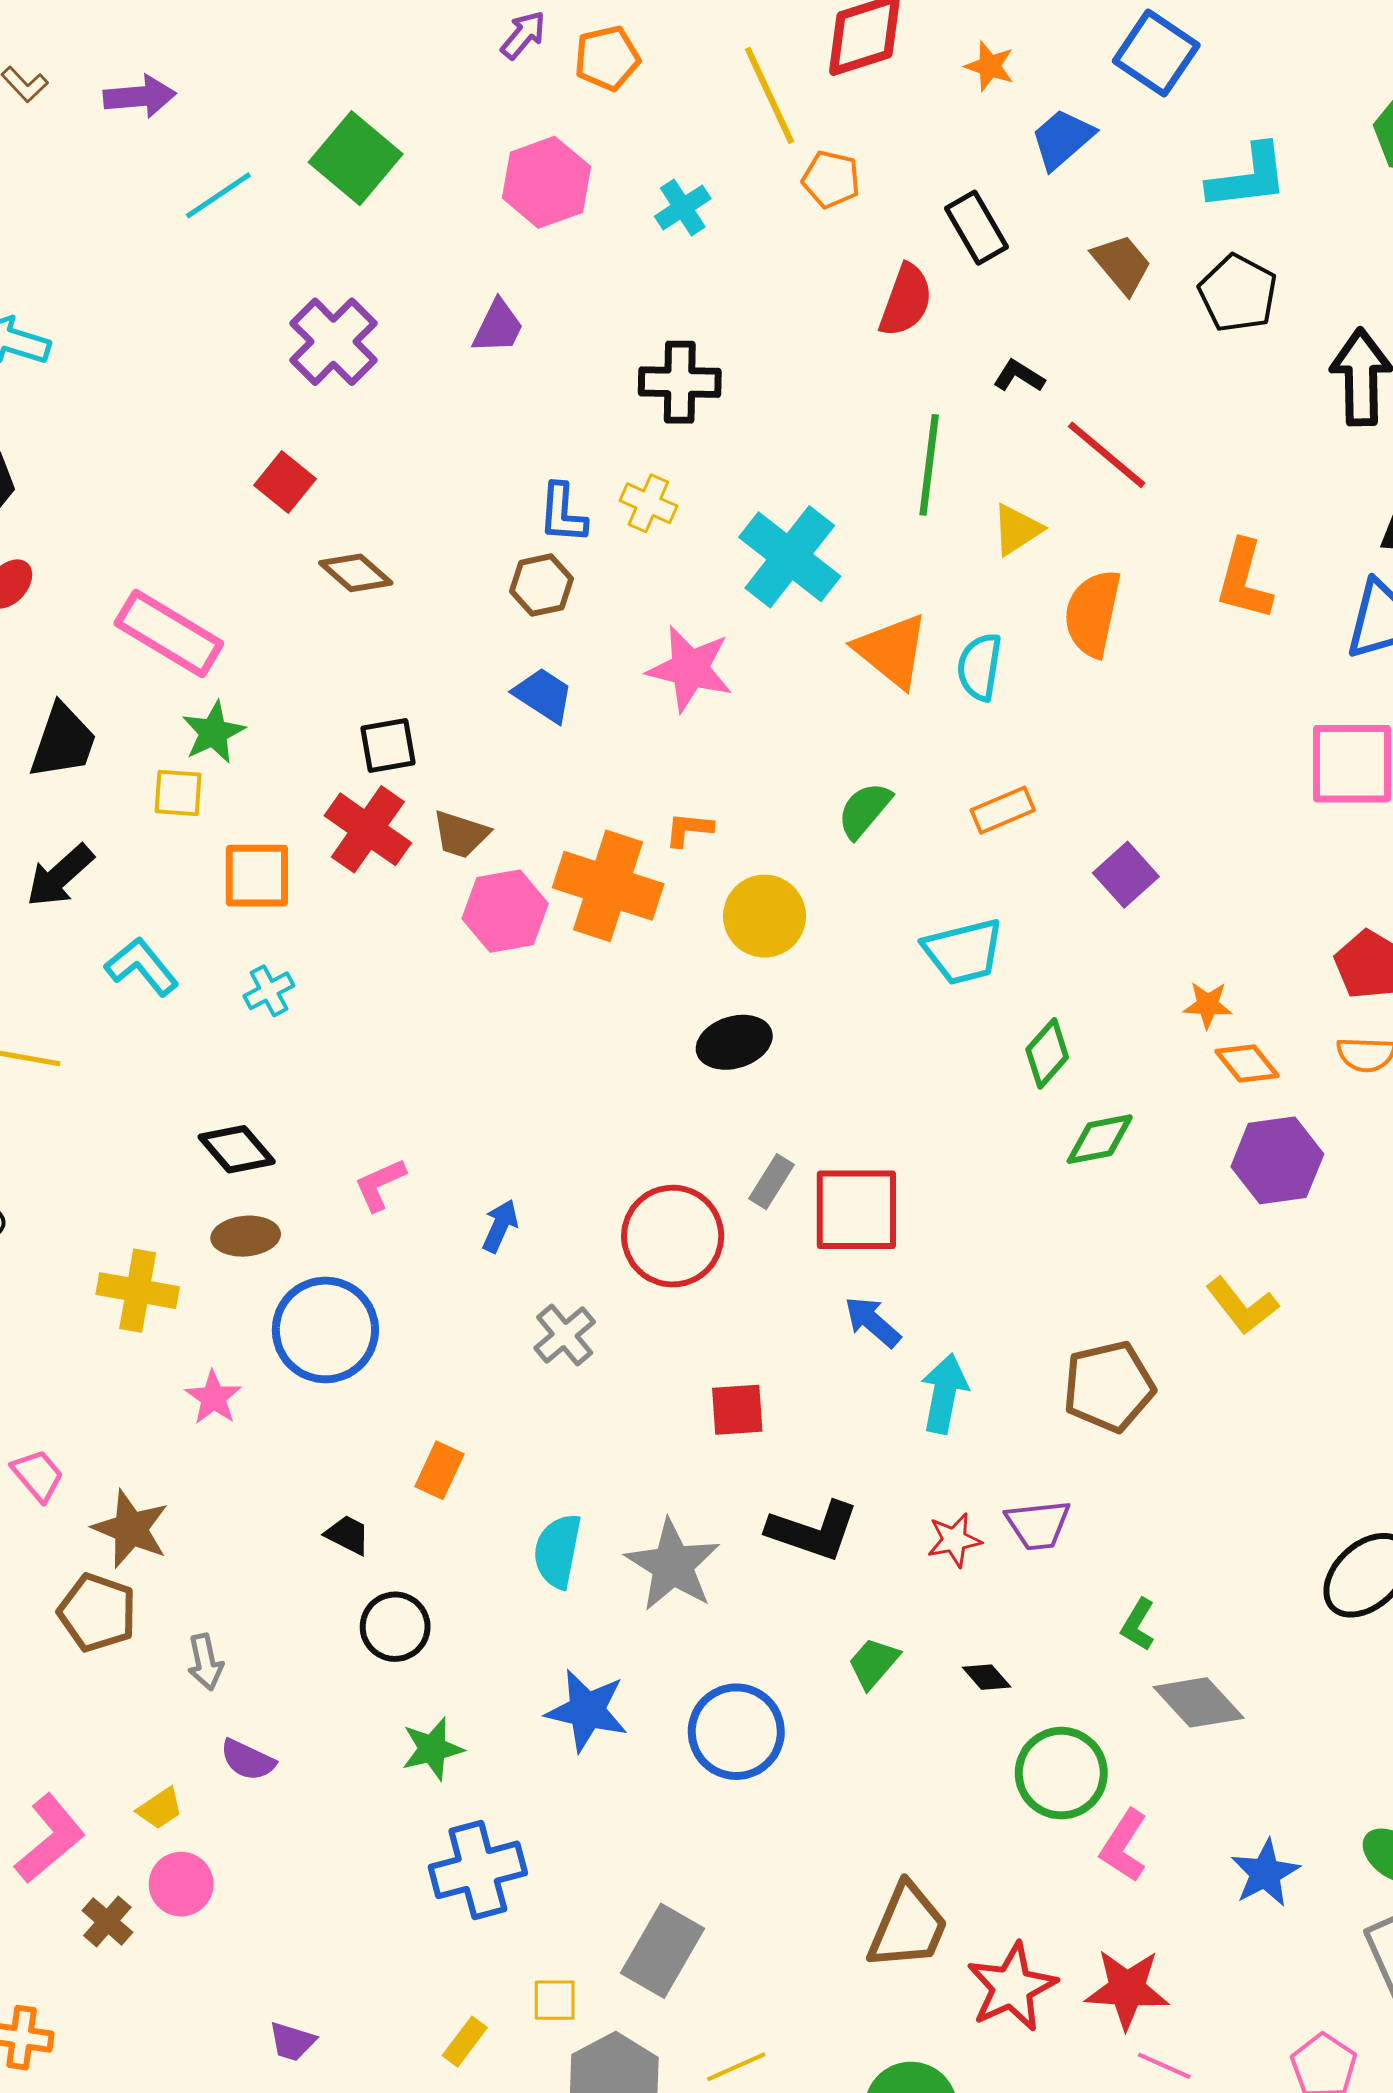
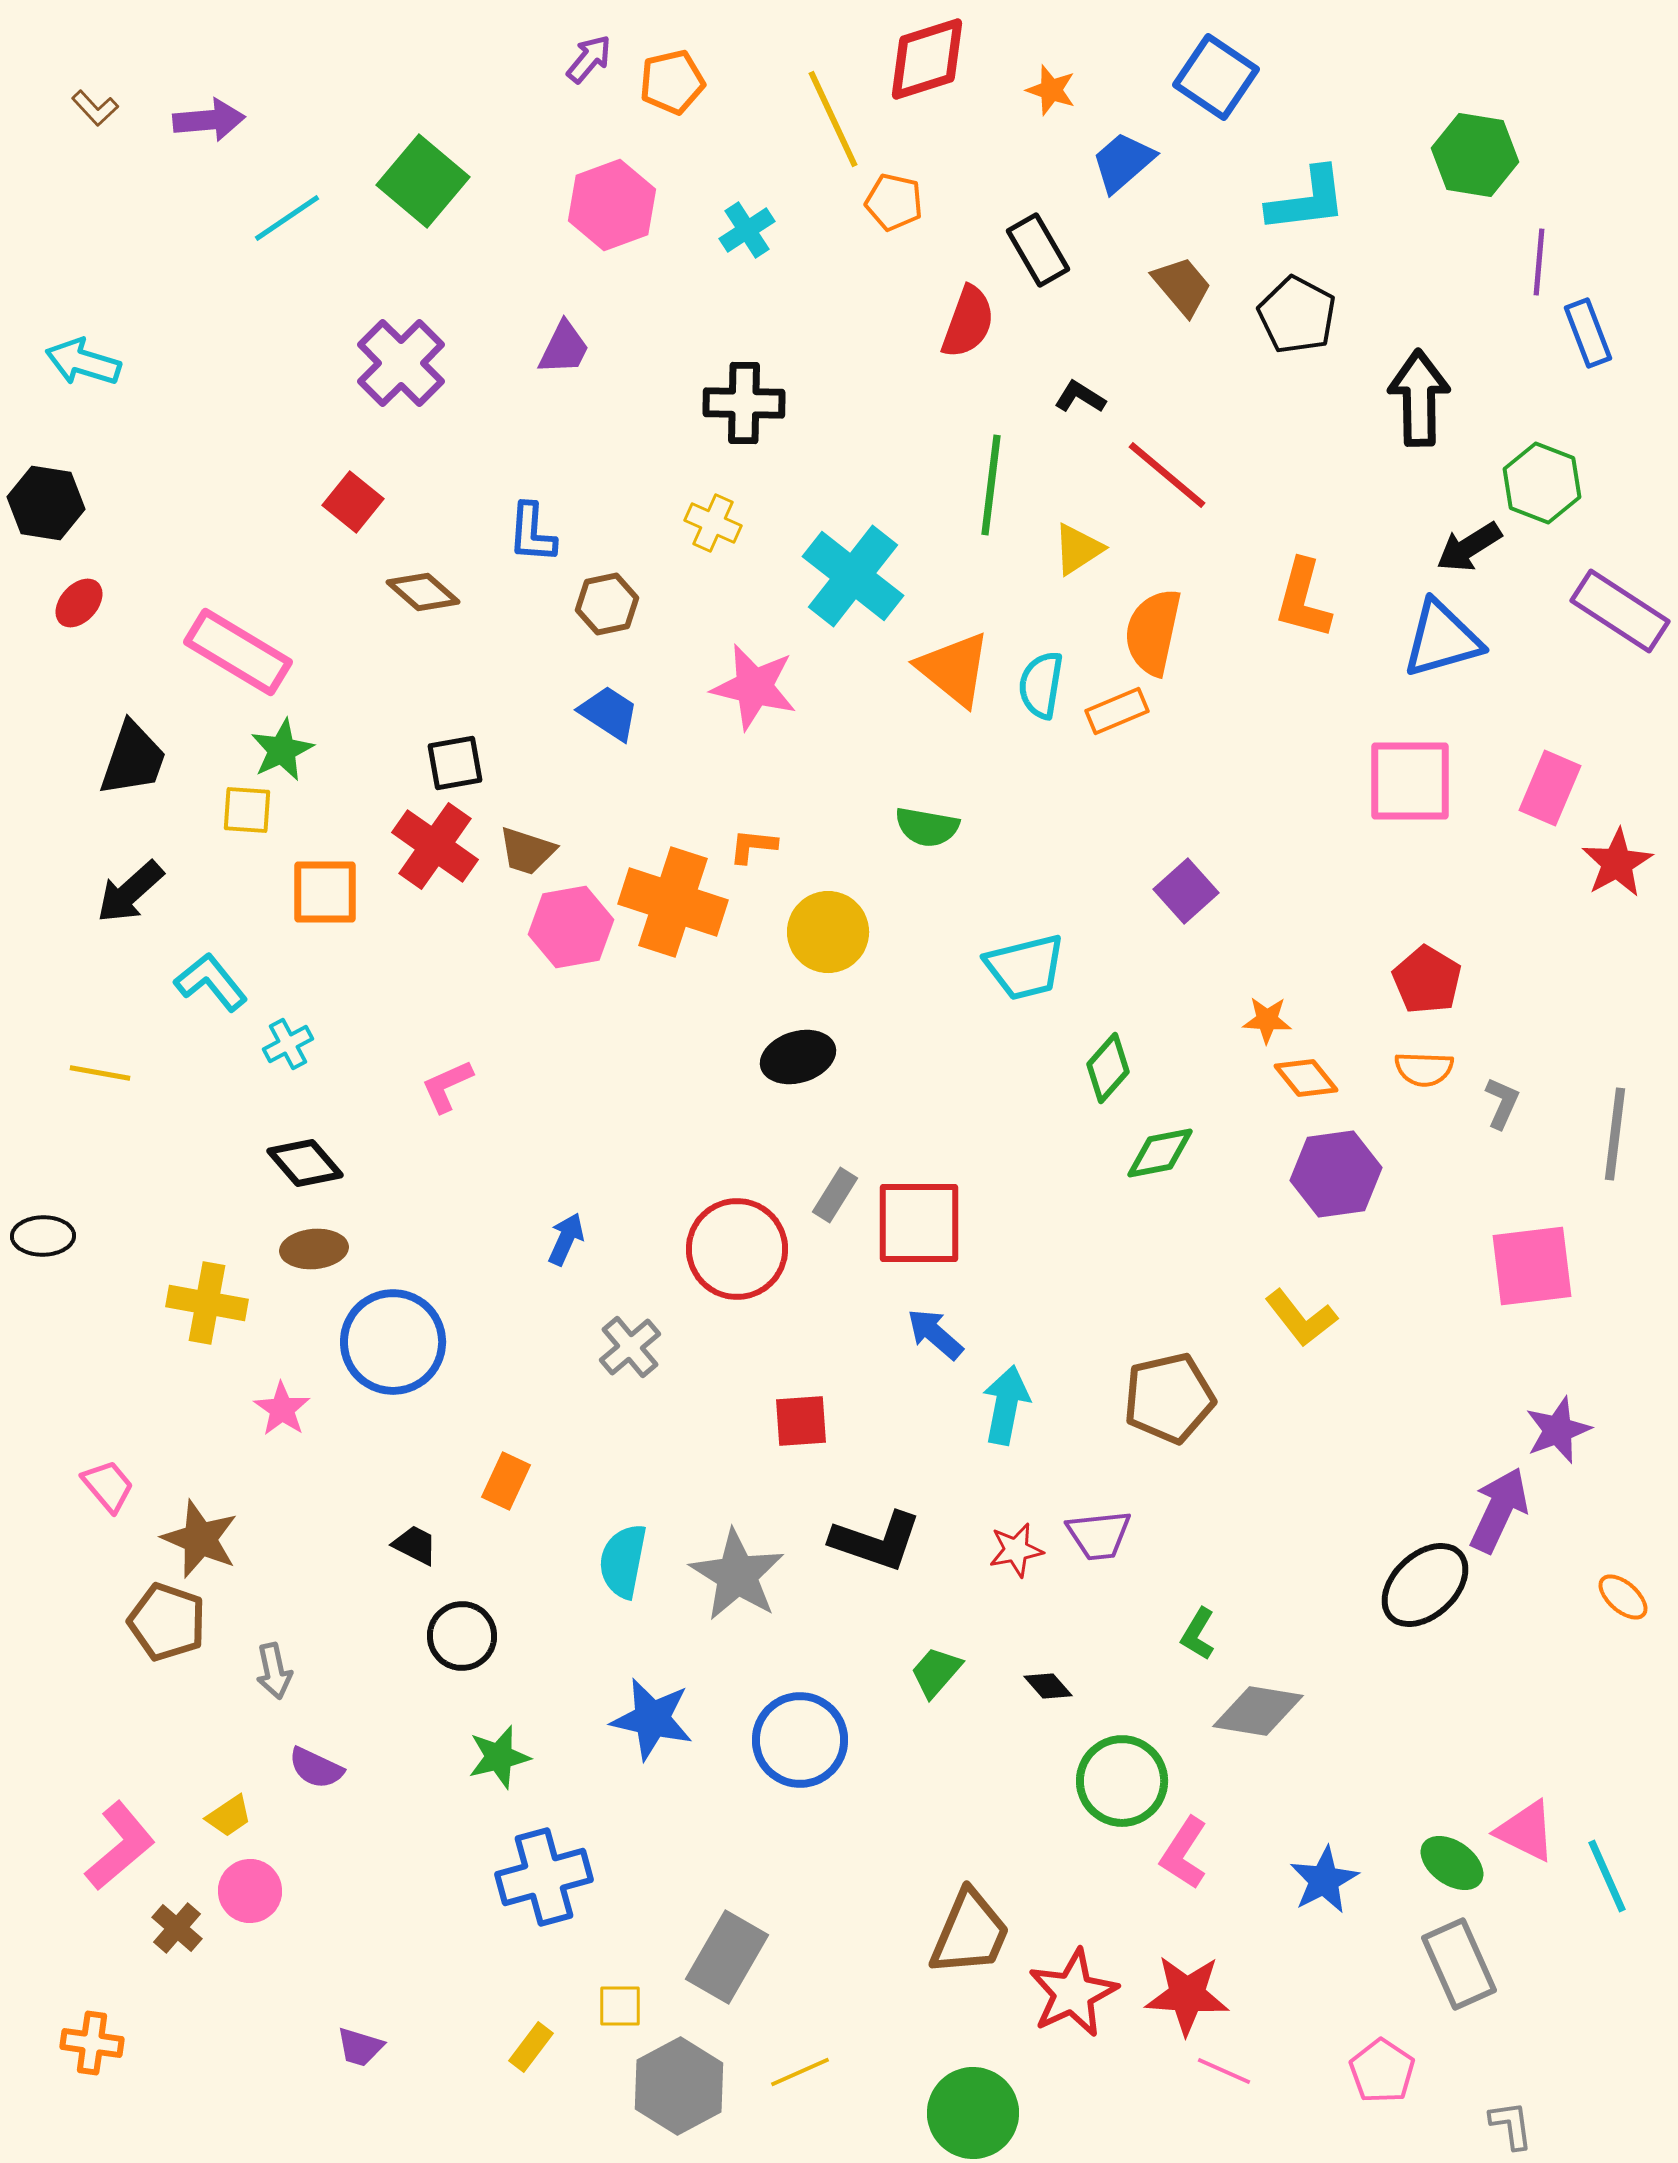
blue L-shape: (563, 513) -> (532, 533), moved
green semicircle: (864, 810) -> (927, 827), turned -120
orange rectangle: (1003, 810) -> (1117, 711), moved
cyan cross: (269, 991) -> (288, 1044), moved
pink L-shape: (380, 1185) -> (447, 1086), moved
gray diamond: (1199, 1702) -> (1258, 1711), turned -38

